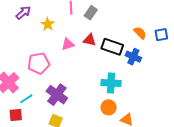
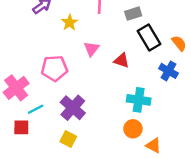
gray rectangle: (91, 13) -> (133, 14), moved, turned 32
red triangle: (89, 40) -> (122, 60), moved
pink triangle: (68, 44) -> (91, 49), turned -40
black rectangle: (112, 47) -> (149, 37), moved, turned 35

